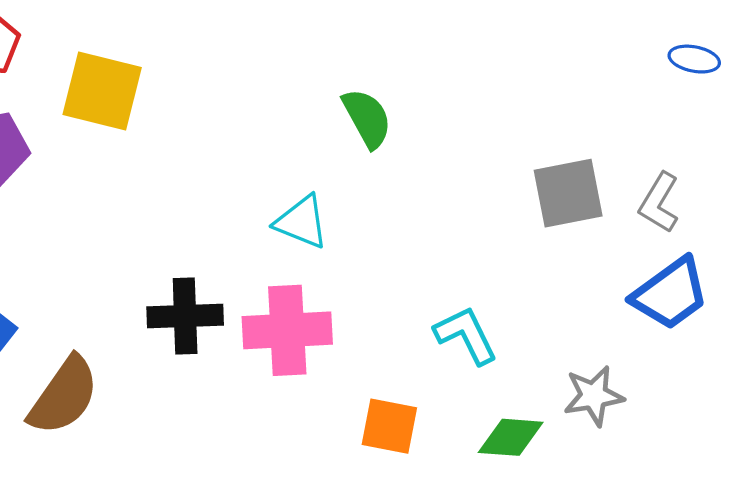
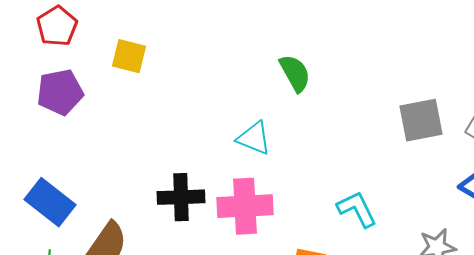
yellow square: (102, 91) -> (129, 56), size x0.7

